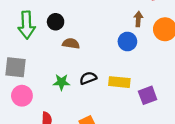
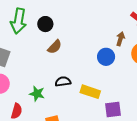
brown semicircle: (71, 43) -> (55, 47), turned 112
green star: (61, 82) -> (37, 94), moved

